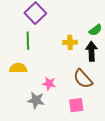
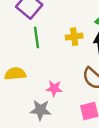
green line: (28, 41) -> (37, 38), moved

